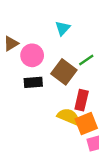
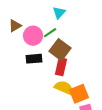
green line: (86, 60) -> (50, 33), moved
red rectangle: (82, 100) -> (61, 67), moved

